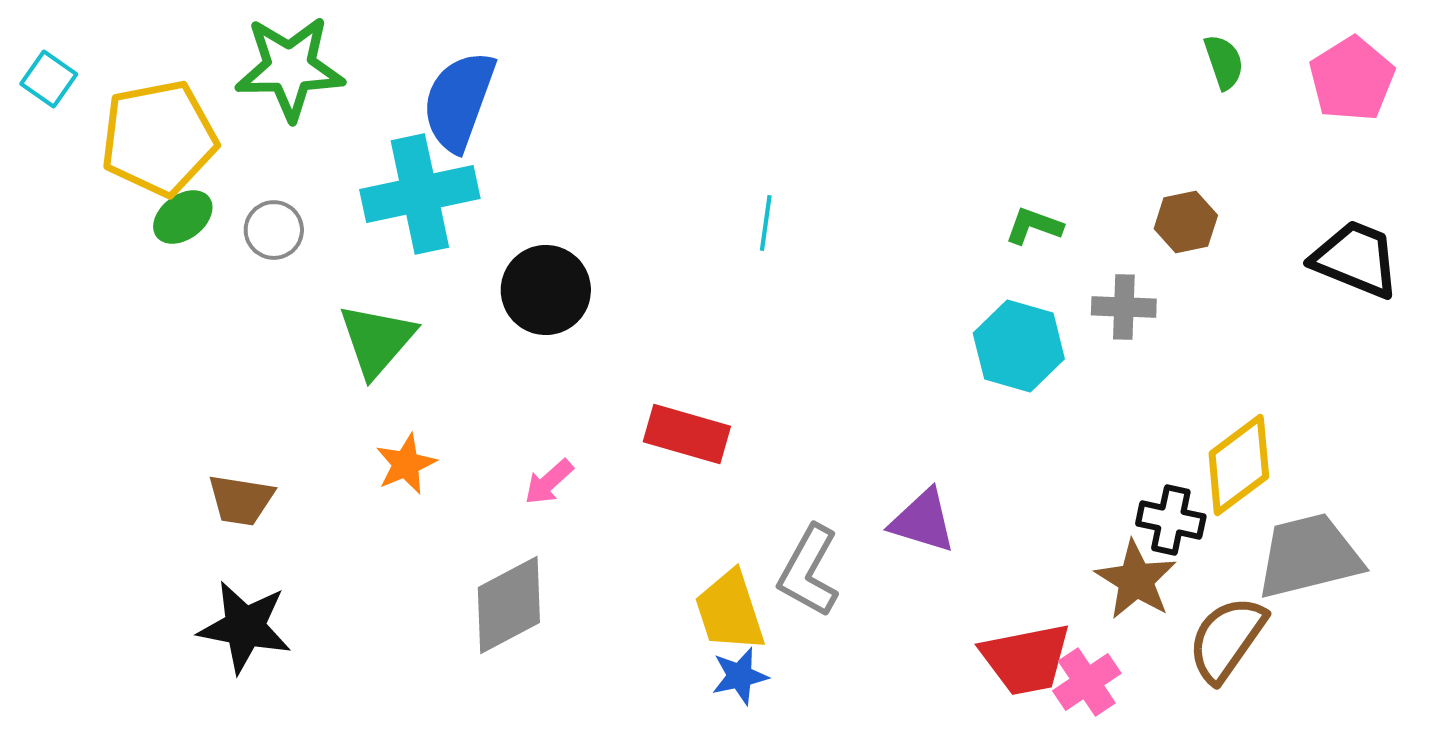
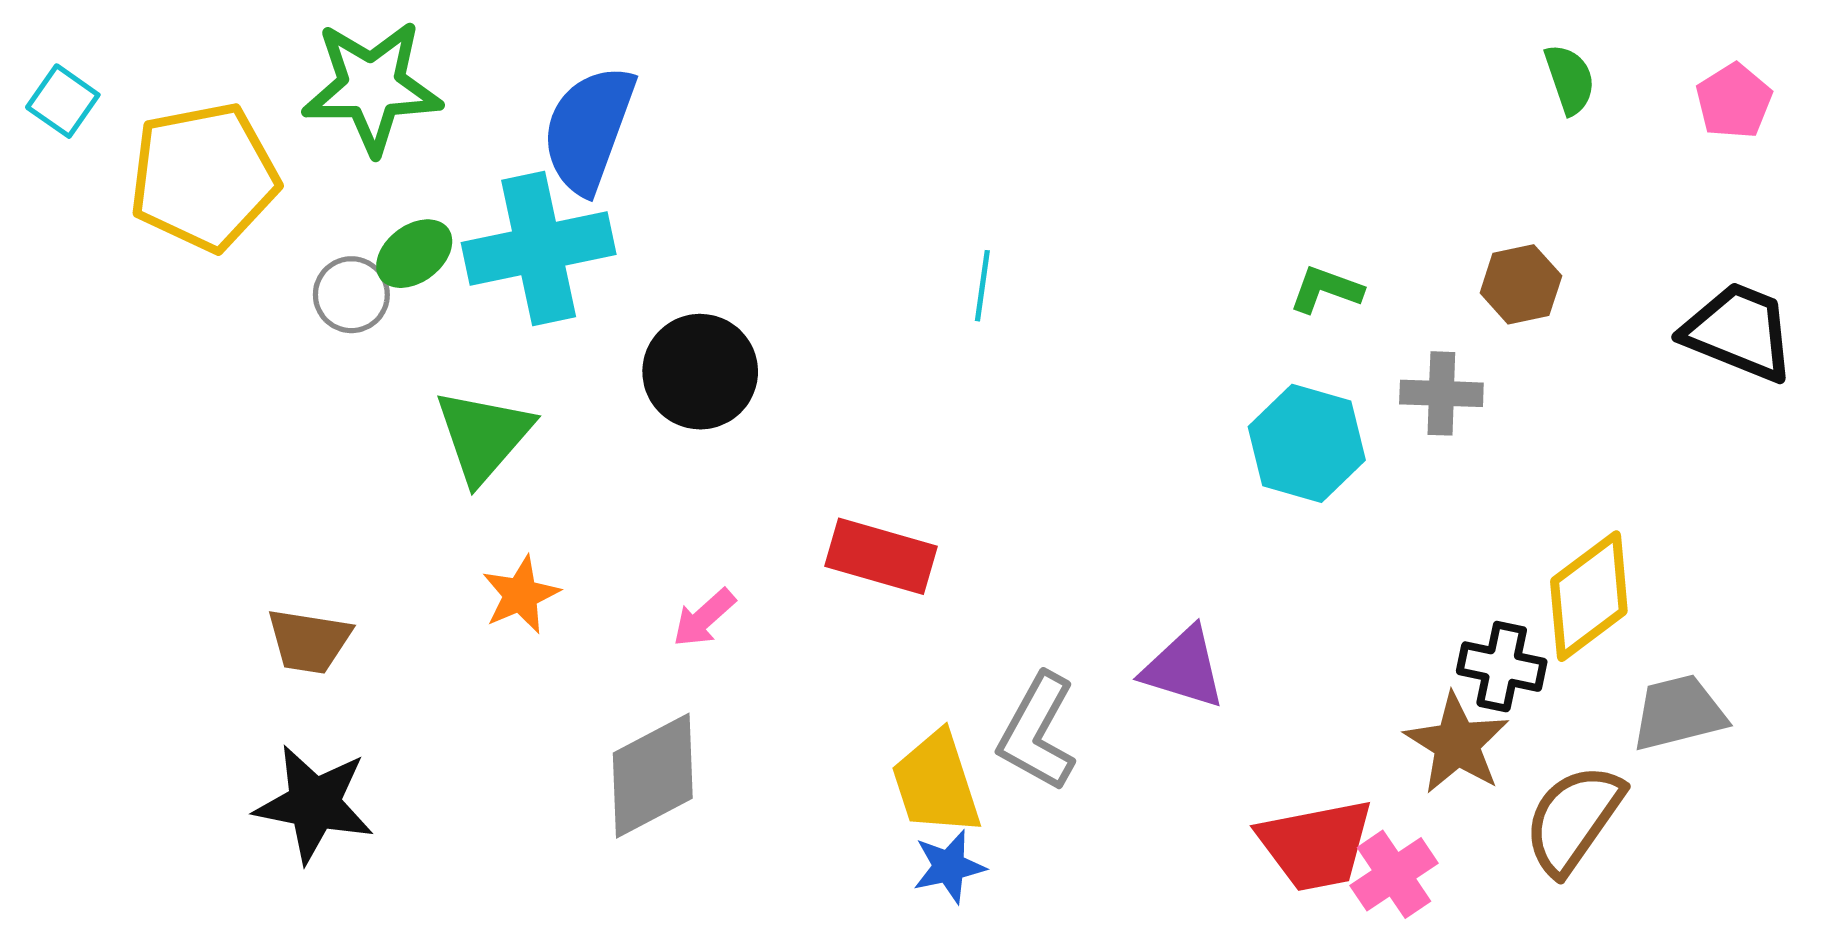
pink pentagon: (1352, 79) -> (1734, 101), size x0.7
green ellipse: (183, 217) -> (414, 254), moved
gray trapezoid: (1309, 556) -> (1679, 713), size x0.7

